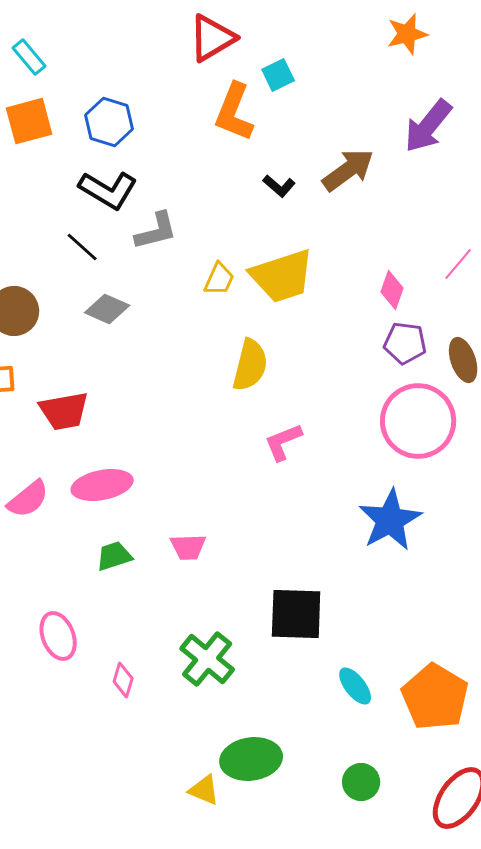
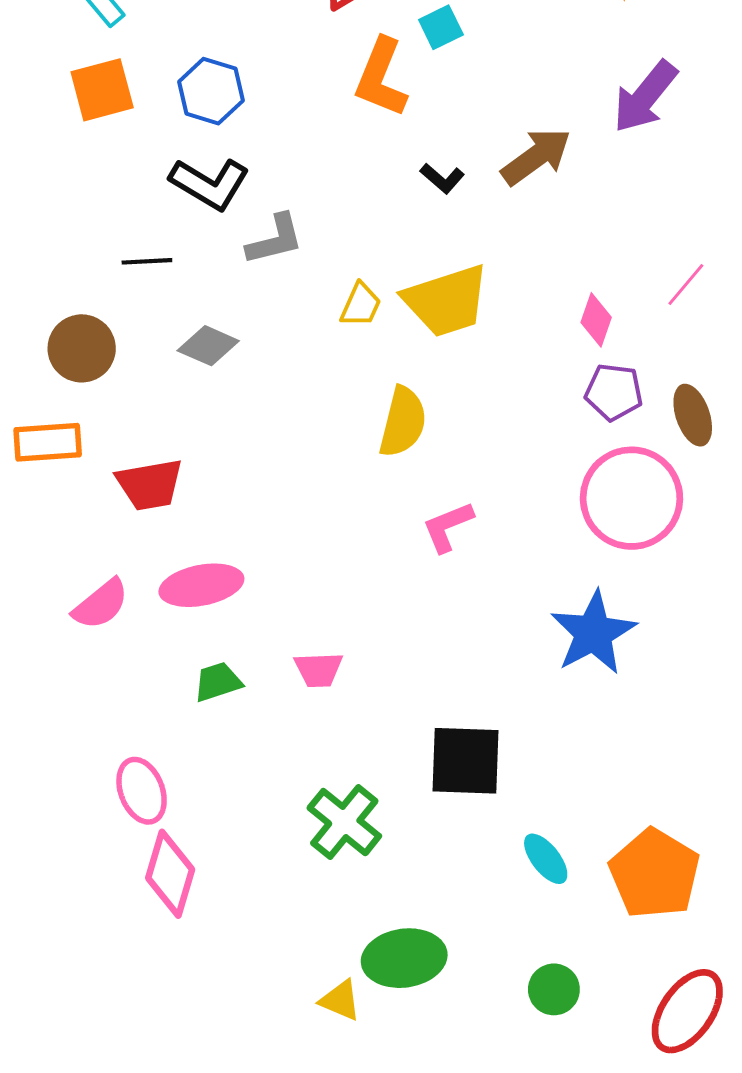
black line: (82, 247) -> (147, 261), moved, turned -45
pink diamond: (123, 680) -> (170, 874), moved, size x1.8

